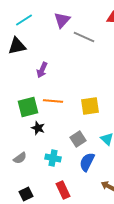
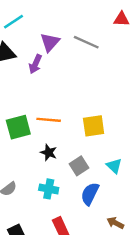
purple triangle: (62, 20) -> (50, 42), moved
purple arrow: (42, 70) -> (35, 64), moved
black star: (38, 128) -> (49, 153), moved

